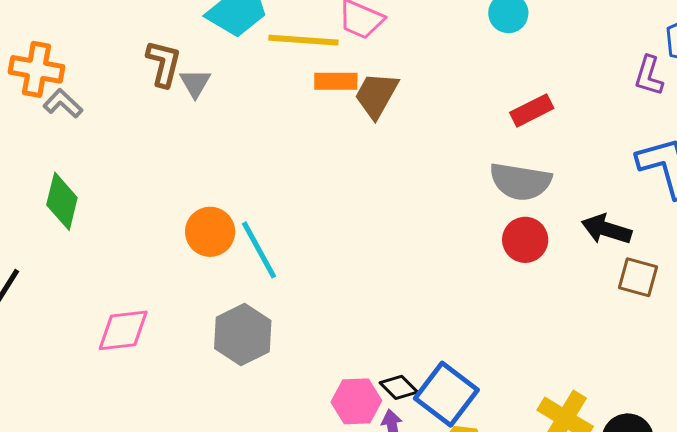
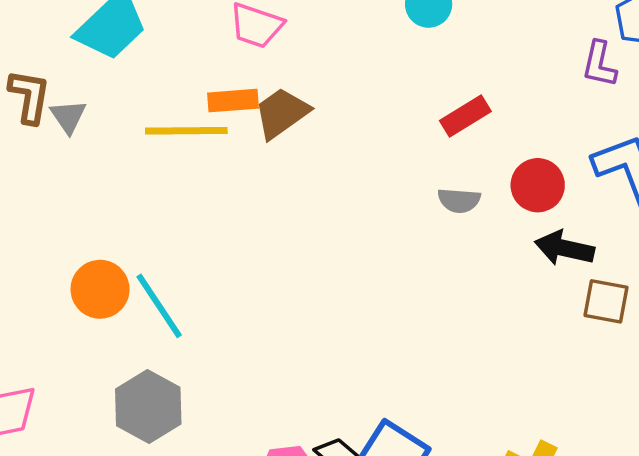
yellow line: (303, 40) -> (186, 131), moved
brown trapezoid: (376, 95) -> (282, 113), turned 30
gray semicircle: (520, 182) -> (459, 200), size x0.6
red circle: (525, 240) -> (538, 185), moved

